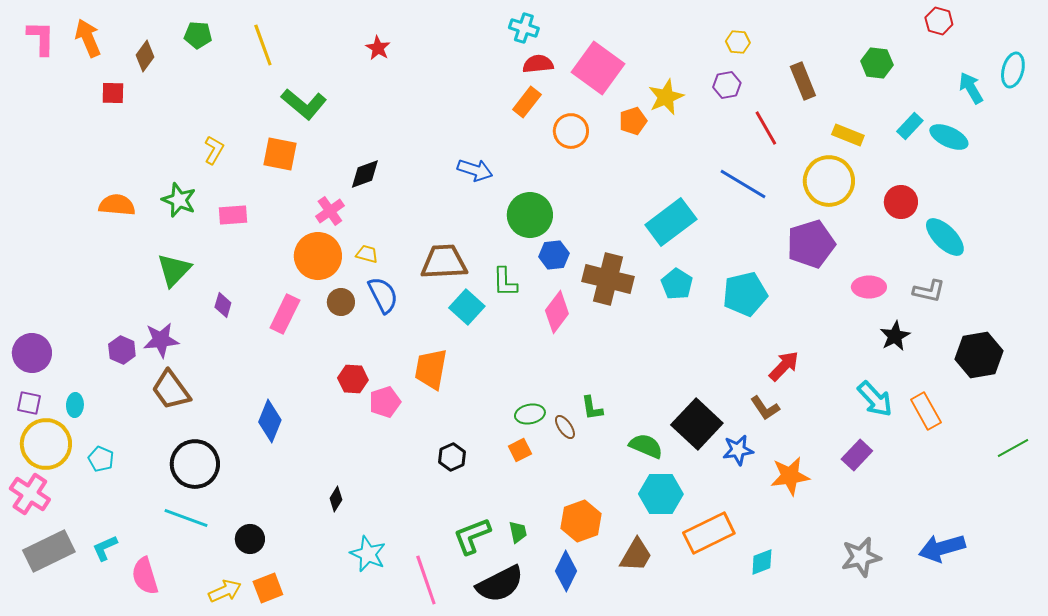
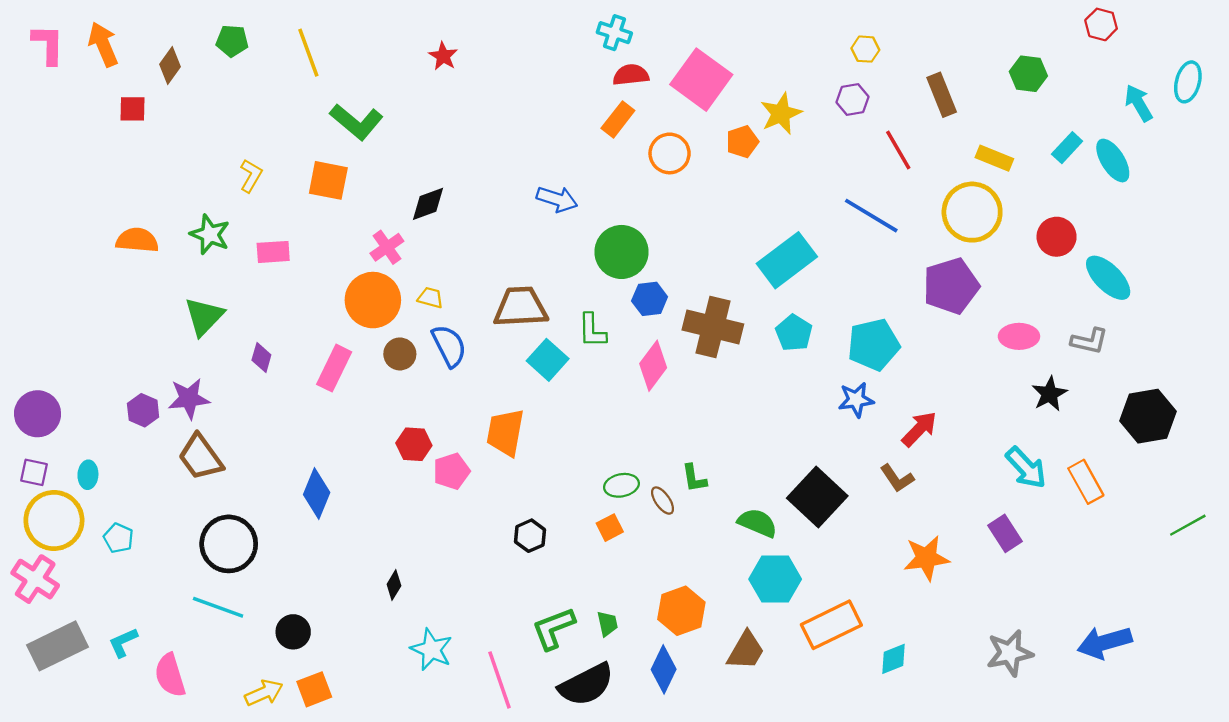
cyan ellipse: (949, 137) -> (1113, 160), turned 33
blue star: (738, 450) -> (856, 400), moved
purple rectangle: (857, 455) -> (1005, 533), turned -76

